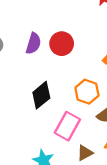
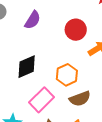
red circle: (62, 44) -> (76, 30), moved

